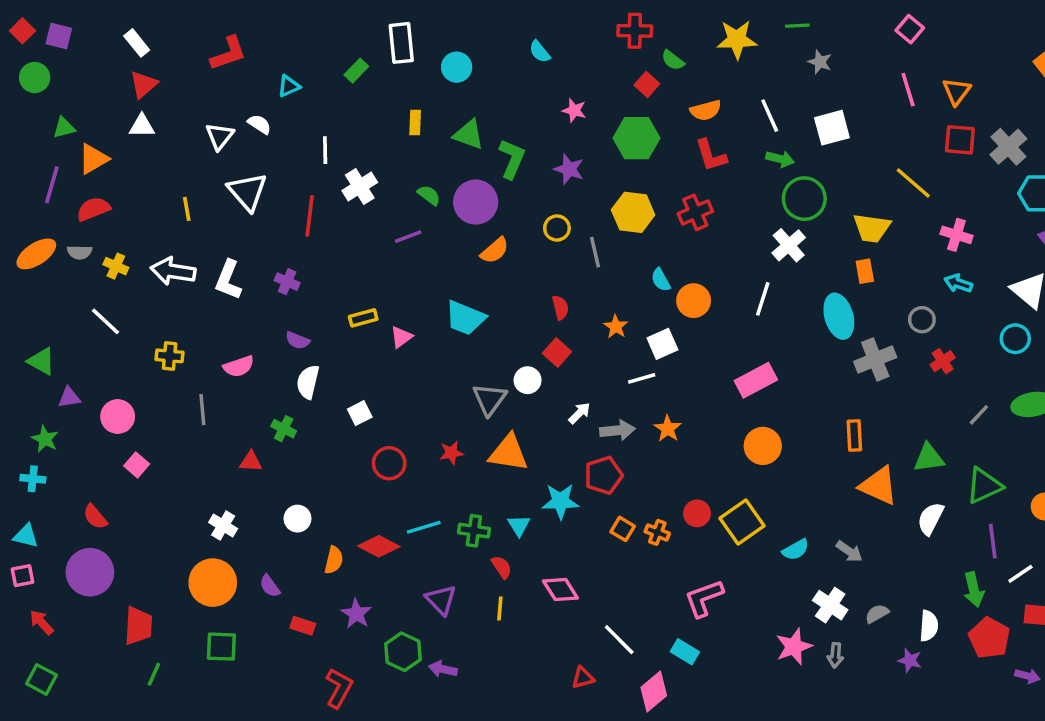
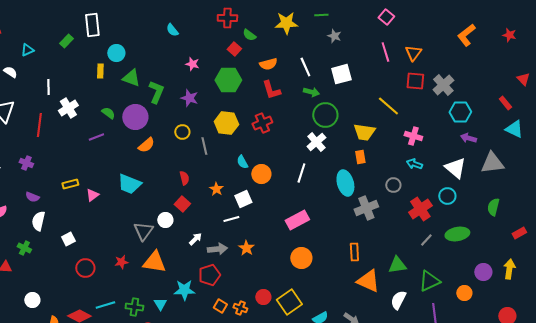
cyan circle: (457, 67) -> (116, 53), moved
red cross: (943, 361) -> (420, 209), moved, size x1.6

